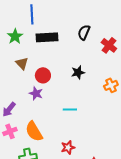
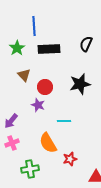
black star: (78, 72) -> (80, 84), size x1.5
cyan line: (70, 109) -> (64, 121), moved
orange semicircle: (34, 131) -> (48, 143), moved

